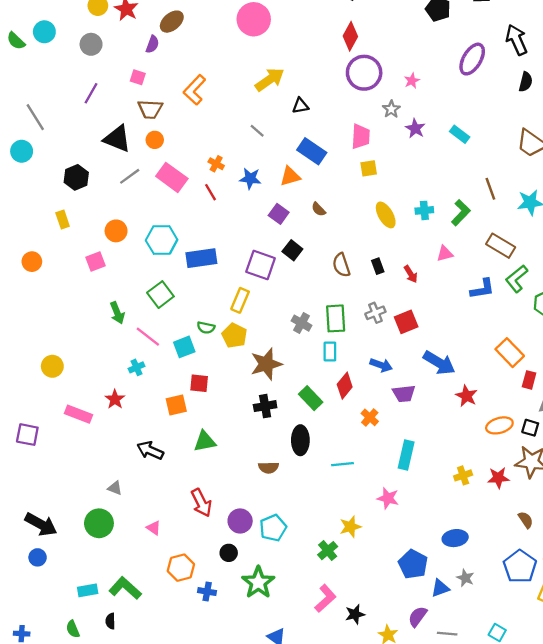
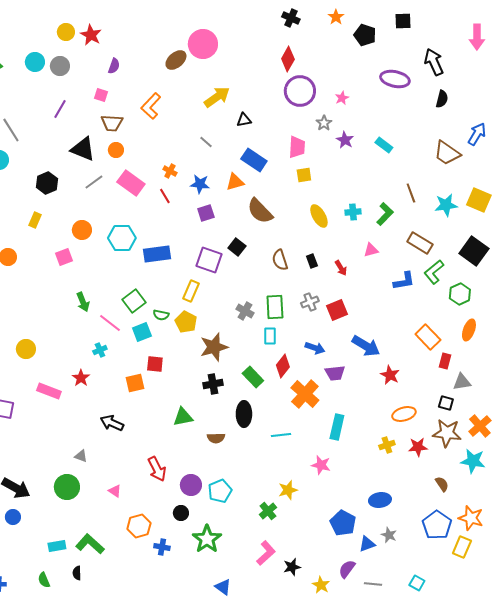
brown ellipse: (172, 22) -> (176, 60), moved
cyan circle: (44, 32) -> (35, 62), moved
purple ellipse: (472, 59) -> (395, 79), turned 72
brown semicircle: (319, 209) -> (260, 211), size x2.0
purple square: (279, 214) -> (206, 213), moved, turned 36
yellow rectangle: (63, 220) -> (35, 220), turned 42
green square: (160, 295) -> (134, 301), moved
orange cross: (370, 417) -> (305, 394), size x1.8
orange ellipse: (499, 425) -> (404, 414), moved
green triangle: (205, 441) -> (183, 417), moved

